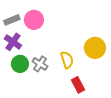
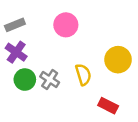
pink circle: (34, 20) -> (66, 25), moved
red rectangle: (78, 85) -> (108, 106), moved, turned -35

